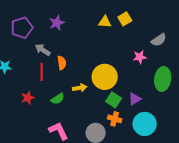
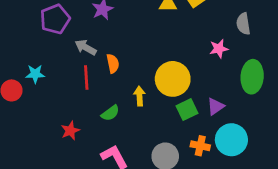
gray semicircle: (159, 40) -> (243, 24), turned 119
yellow arrow: (80, 88) -> (139, 96), turned -80
red star: (28, 98) -> (70, 131), moved
green square: (114, 100) -> (187, 110), turned 35
orange cross: (115, 119) -> (200, 146), moved

